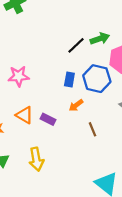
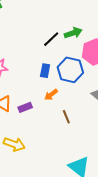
purple rectangle: (48, 119) -> (25, 107), turned -48
yellow arrow: (36, 159) -> (14, 144), turned -60

